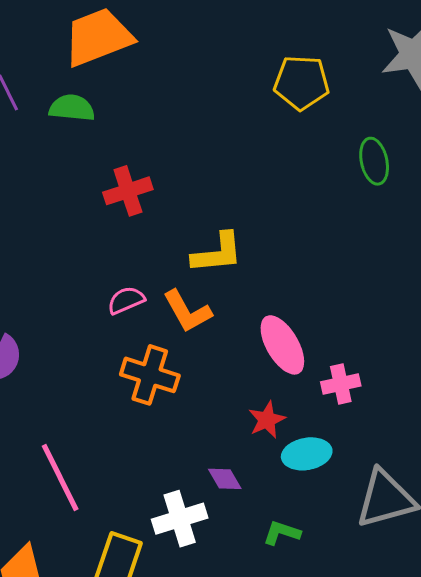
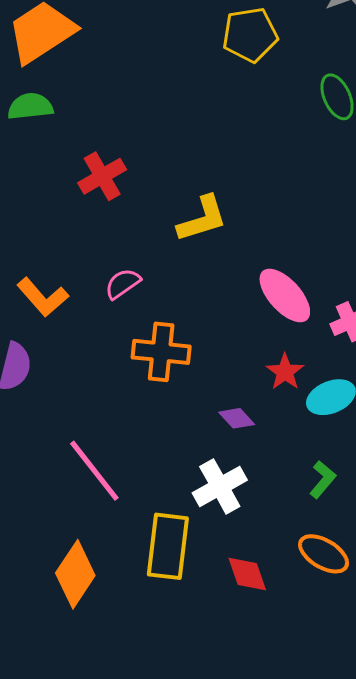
orange L-shape: (187, 311) -> (43, 297), moved
purple diamond: (225, 479) -> (237, 418), moved
green L-shape: (282, 533) -> (323, 480), turned 123

